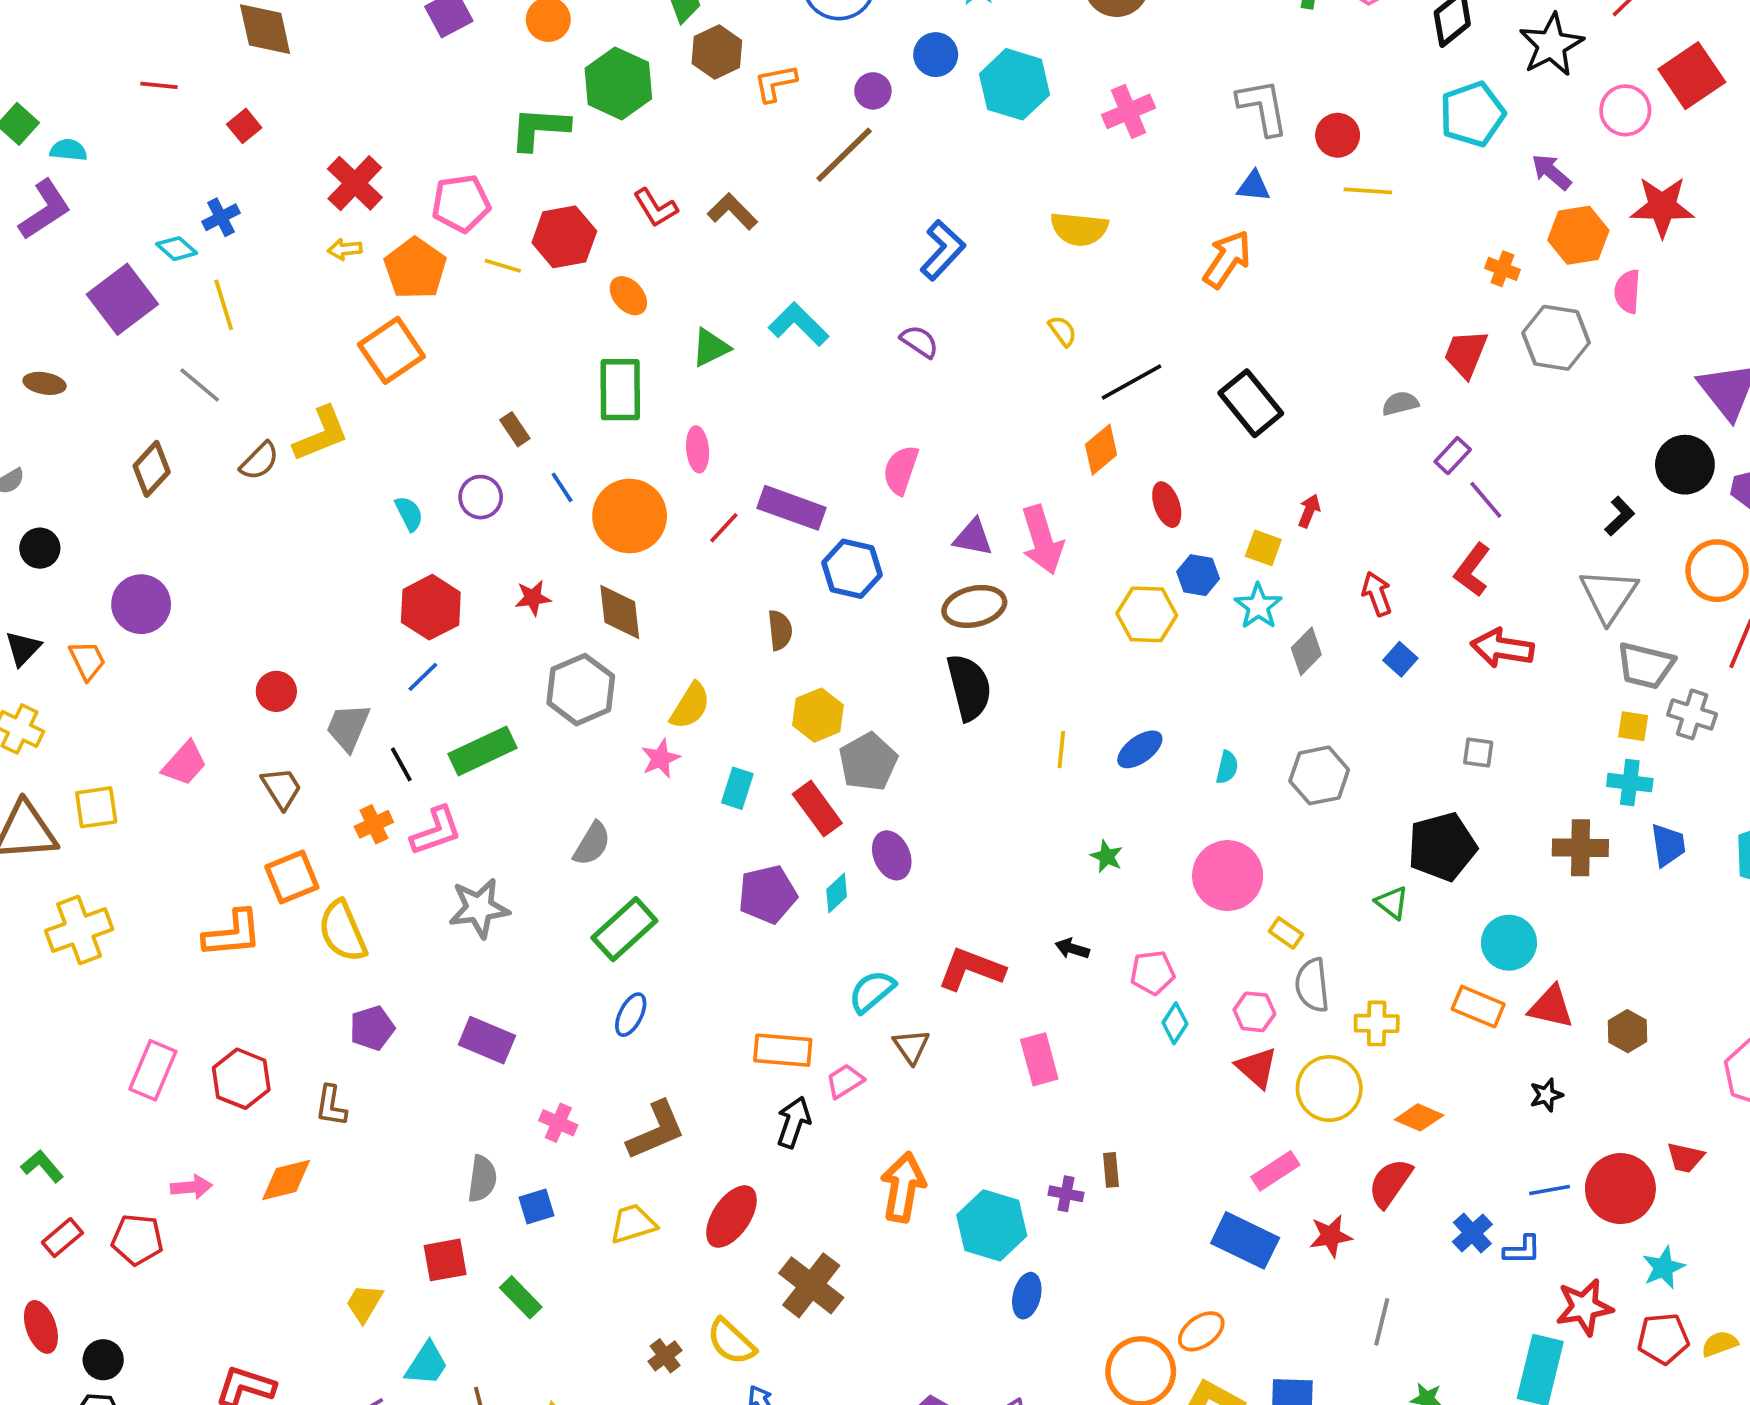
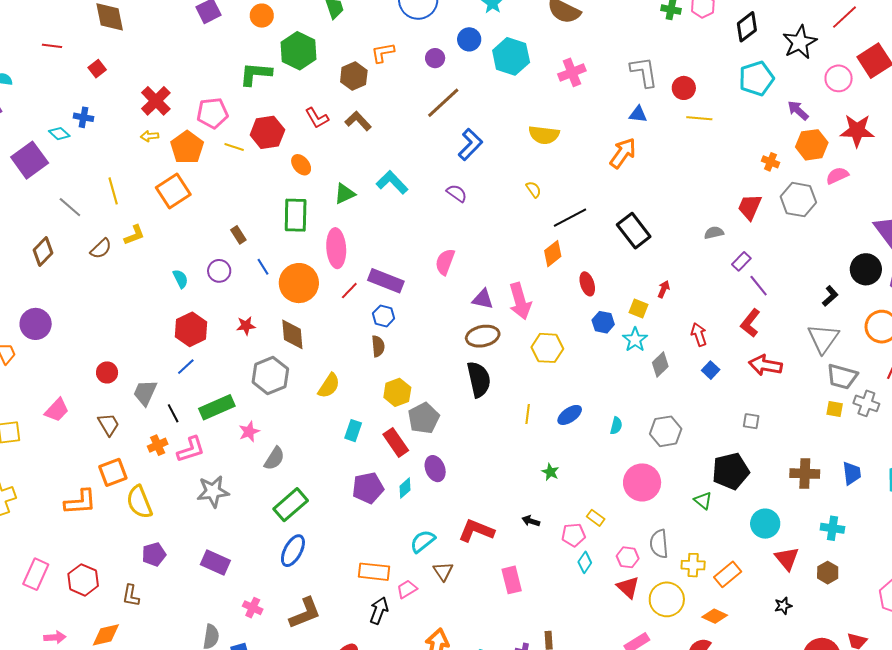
brown hexagon: (717, 52) -> (354, 76), moved
brown line: (844, 155) -> (443, 103), moved
blue cross: (221, 217) -> (84, 117), turned 36
pink semicircle: (1627, 291) -> (837, 176), turned 60
yellow line: (224, 305) -> (113, 191), moved
yellow L-shape: (321, 434) -> (134, 235), size x0.7
pink ellipse: (698, 449) -> (336, 248), size x1.6
blue hexagon: (852, 569) -> (384, 316), moved, size x0.7
yellow hexagon: (1147, 614) -> (547, 348), moved
pink star: (660, 758) -> (249, 432), moved
cyan cross: (1630, 783) -> (832, 528), moved
pink circle: (1228, 876) -> (642, 482), moved
yellow rectangle: (1286, 933) -> (596, 518), moved
orange rectangle: (1478, 1007) -> (728, 574), moved, turned -64
red triangle: (1551, 1007) -> (787, 559), turned 36
blue ellipse: (631, 1015) -> (293, 551), size x1.4

